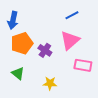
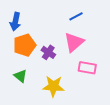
yellow star: (50, 83) -> (53, 86), size x1.5

